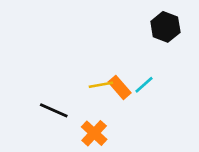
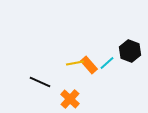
black hexagon: (165, 27) -> (130, 51), moved

